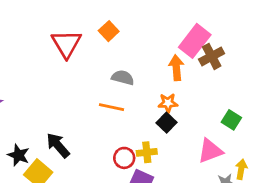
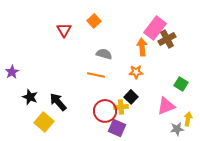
red triangle: (66, 44) -> (64, 30), size x0.7
black square: (167, 123) -> (131, 97), moved
black star: (18, 155) -> (30, 97), moved
red circle: (124, 158) -> (105, 111), size x1.5

